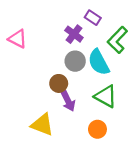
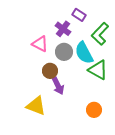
pink triangle: (18, 39) -> (40, 44), moved
green triangle: (106, 96) -> (98, 70), moved
orange circle: (97, 129) -> (94, 110), moved

